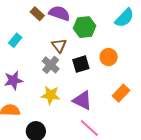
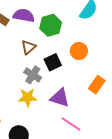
brown triangle: (59, 45) -> (28, 47), turned 35
gray cross: (51, 65) -> (33, 75), moved

